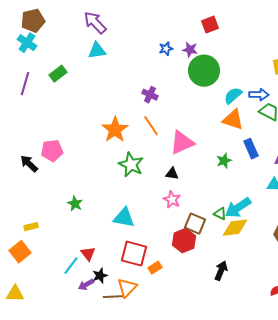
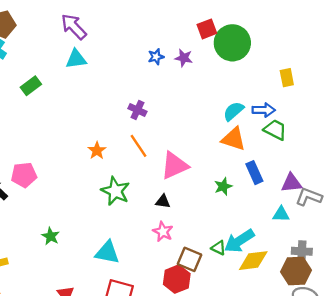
green circle: (204, 71) -> (232, 43), moved
orange star: (115, 130) -> (97, 151), size x0.6
yellow diamond: (235, 228) -> (253, 261), moved

